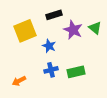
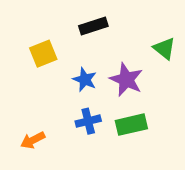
purple star: (73, 30) -> (126, 80), moved
yellow square: (25, 31) -> (43, 54), size x0.7

